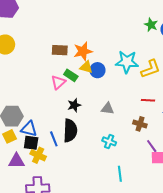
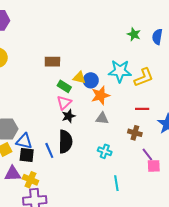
green star: (151, 25) -> (134, 34), moved
orange star: (83, 51) -> (100, 95), moved
pink triangle: (58, 82) -> (64, 103), moved
yellow cross: (38, 155) -> (30, 180), moved

